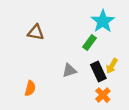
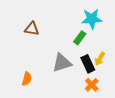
cyan star: (103, 21) -> (92, 19), turned 30
gray triangle: (69, 70) -> (62, 63), size x1.5

